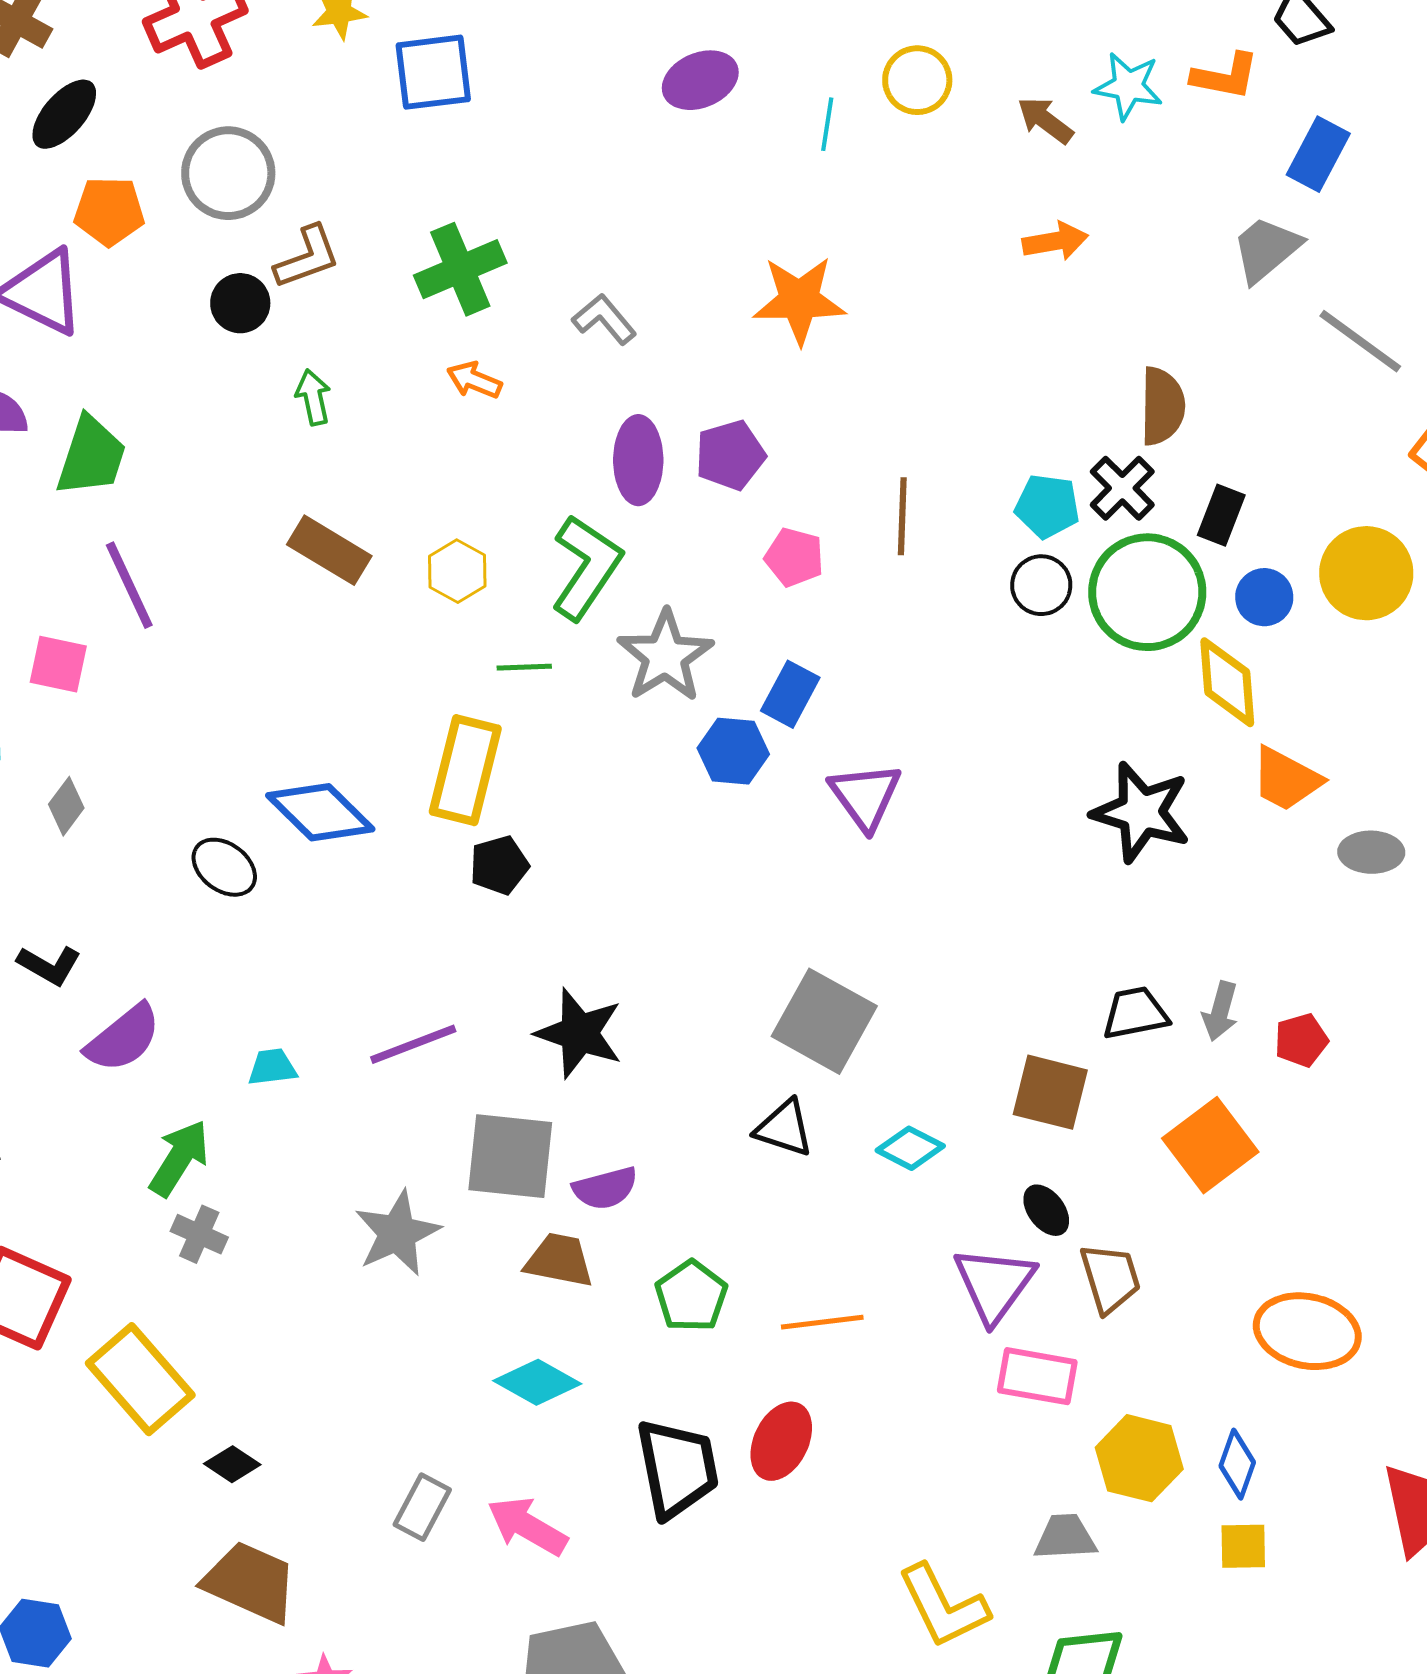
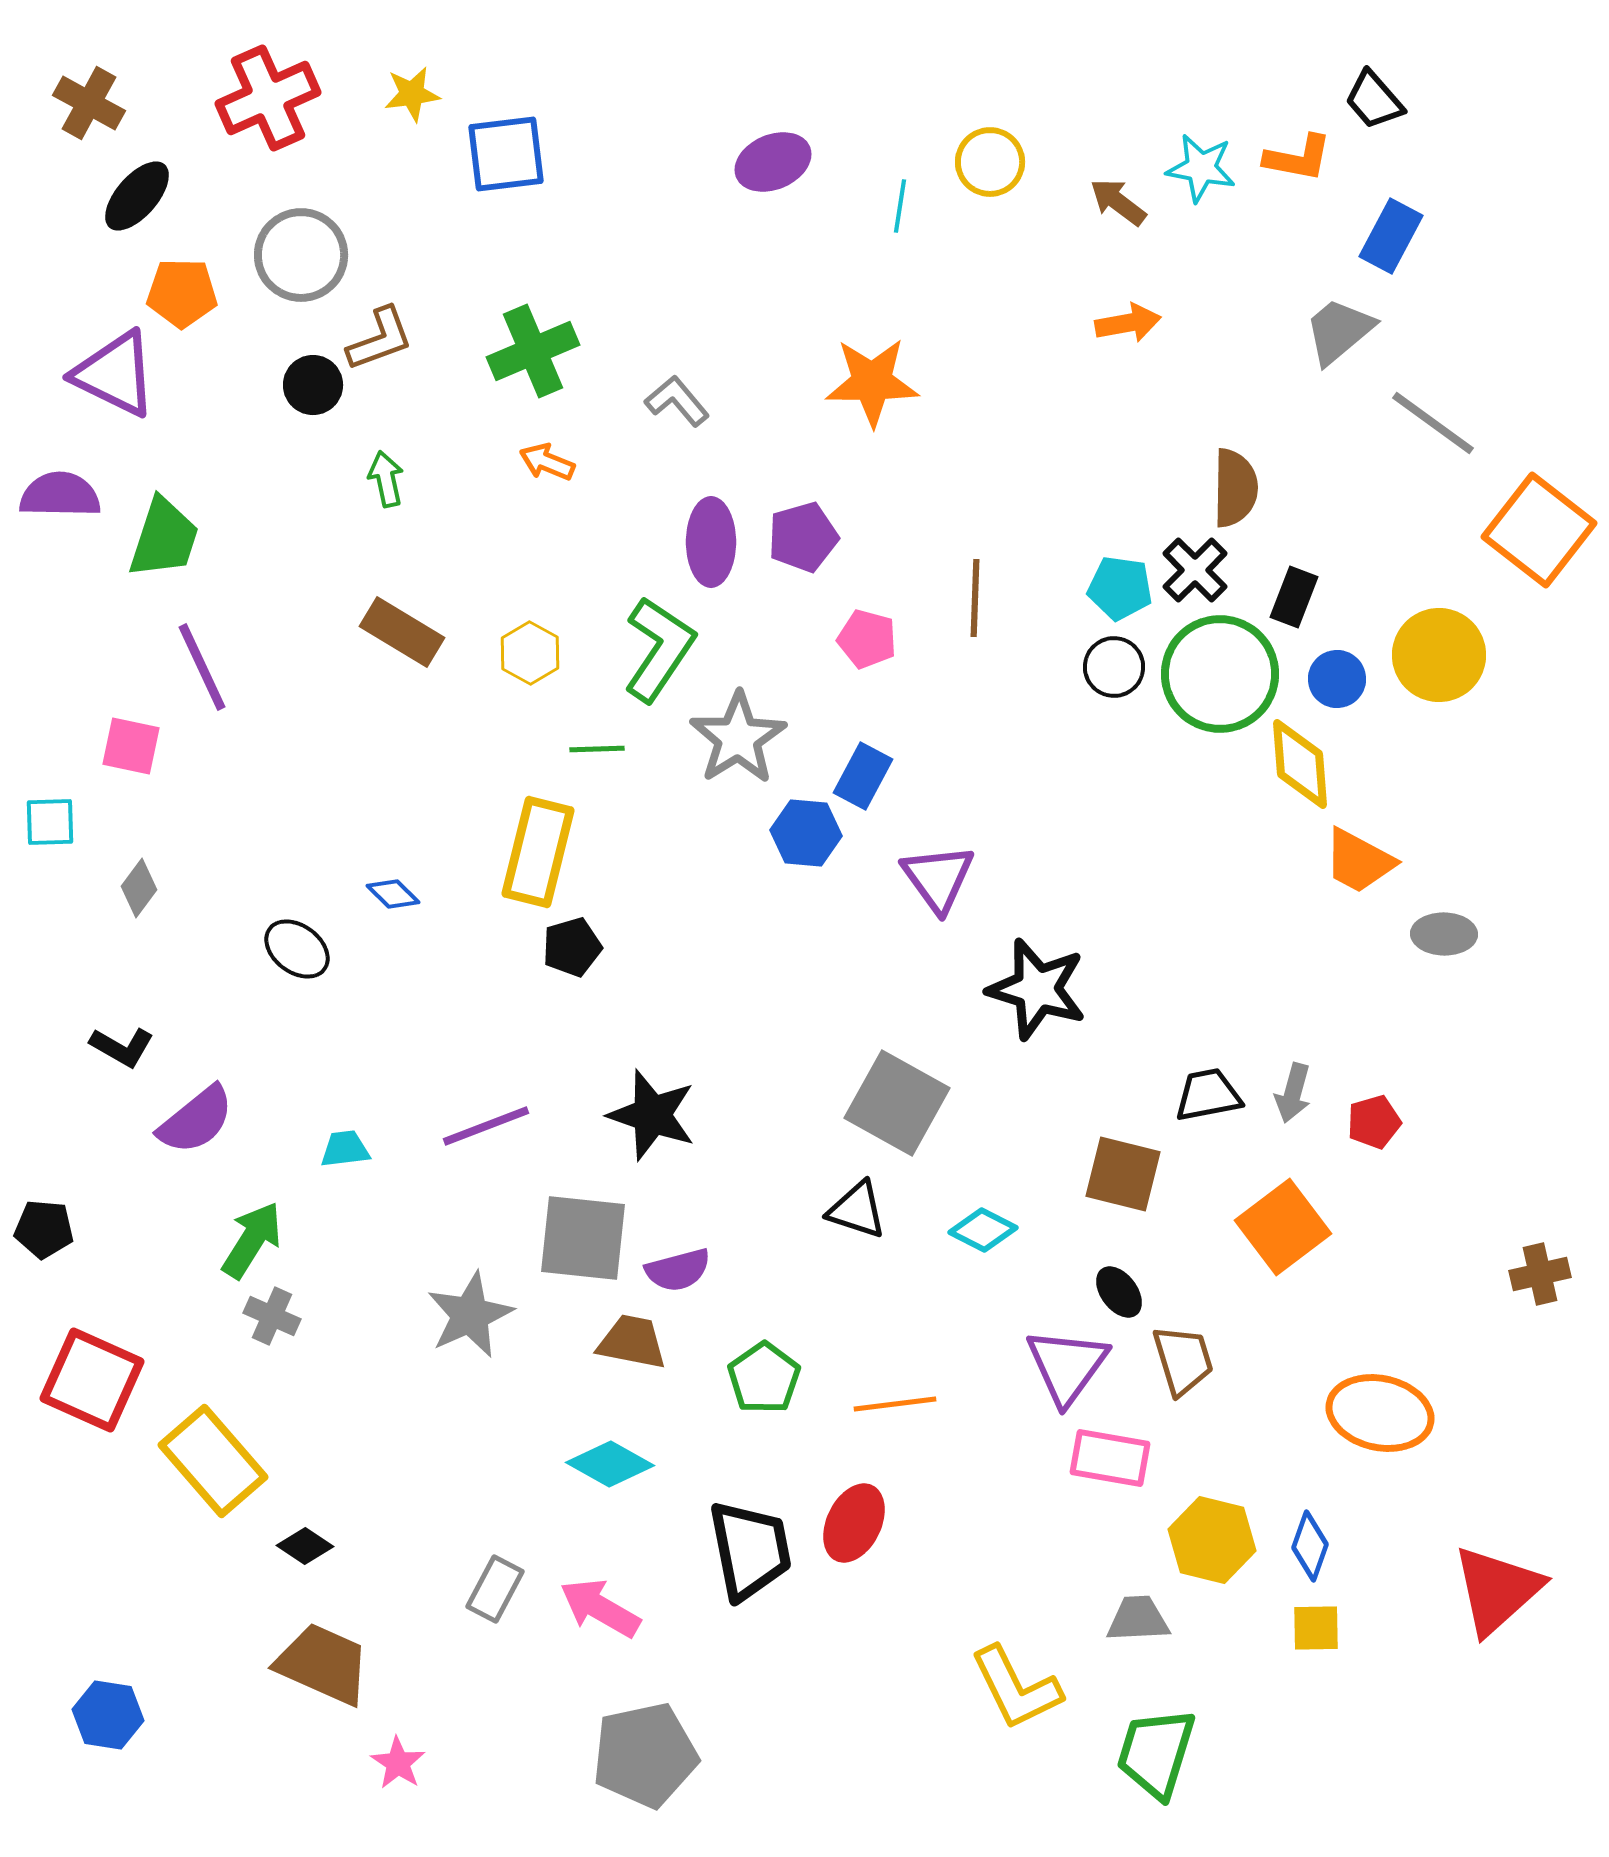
blue diamond: (320, 812) -> (393, 894), size x0.5
black star: (1141, 812) -> (1037, 989), moved

